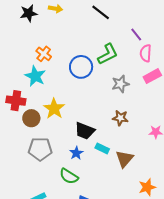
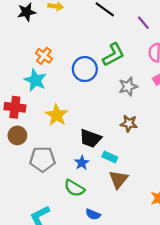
purple line: (136, 34) -> (143, 23), moved
brown circle: (31, 118) -> (17, 135), moved
brown triangle: (124, 159) -> (118, 179), moved

